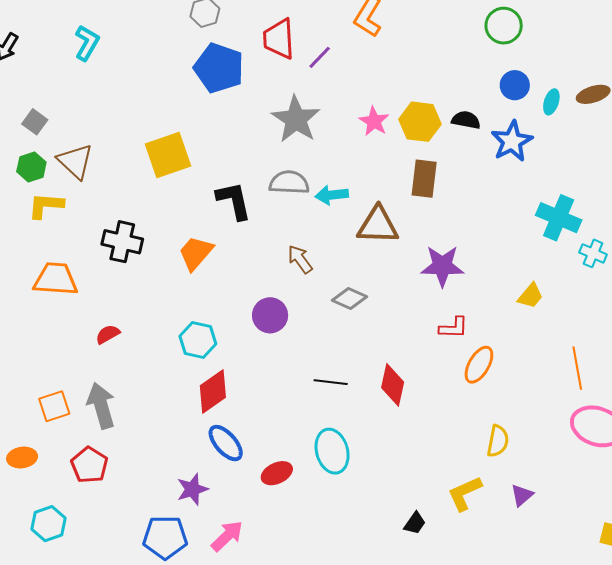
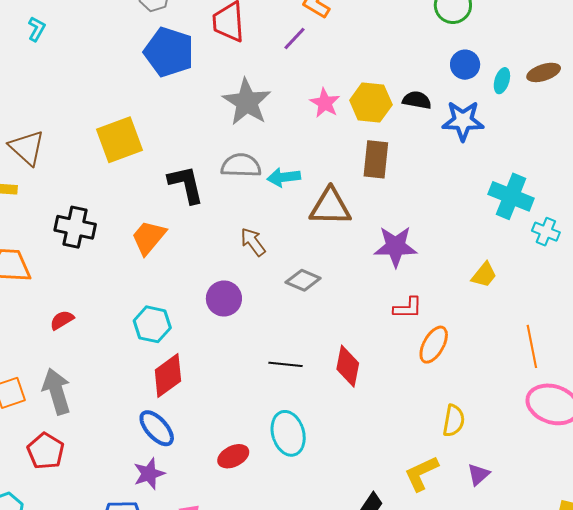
cyan L-shape: (87, 43) -> (37, 29), size x0.7
purple line: (320, 57) -> (294, 38), moved
blue star: (512, 141) -> (463, 121), turned 30
blue ellipse: (226, 443) -> (157, 428), moved

